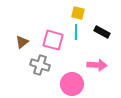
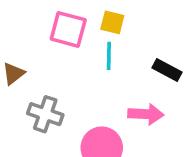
black rectangle: (102, 32) -> (167, 70), moved
pink square: (53, 40) -> (68, 29), moved

